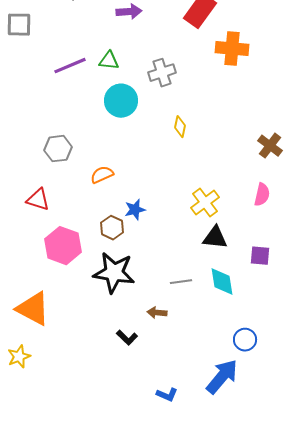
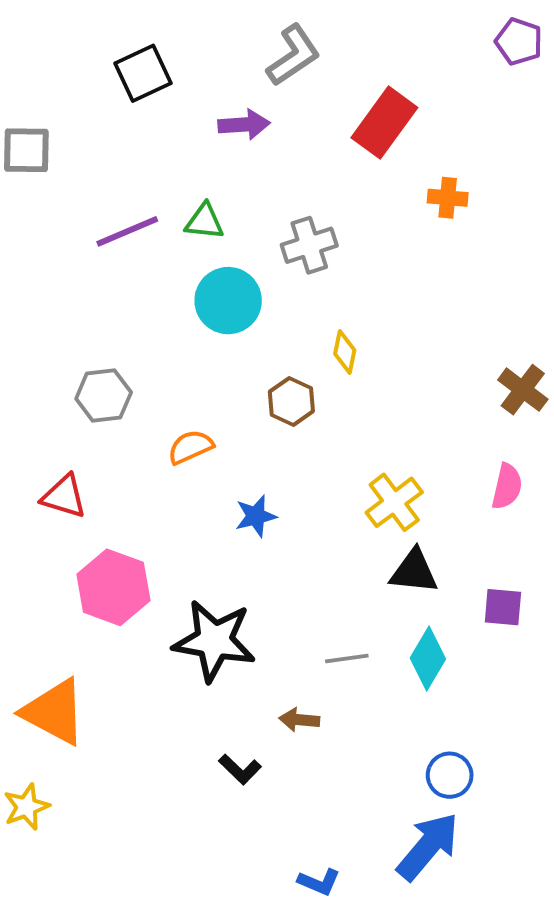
orange cross: (232, 49) -> (448, 198), size x0.6
brown hexagon: (112, 228) -> (291, 401), moved
cyan diamond: (222, 282) -> (428, 659), turned 40
blue circle: (245, 340) -> (450, 775), moved

